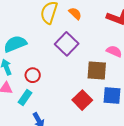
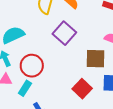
red circle: (33, 75) -> (32, 66), size x1.5

